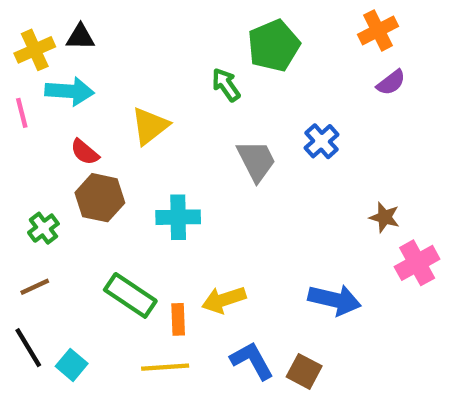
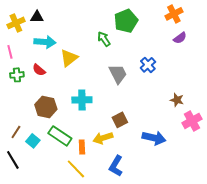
cyan arrow: (70, 91) -> (45, 42), moved
brown hexagon: (100, 198) -> (46, 107), moved
green cross: (43, 228) -> (17, 75), moved, turned 32
brown line: (35, 287) -> (16, 132), turned -32
blue L-shape: (252, 361) -> (116, 166), turned -120
cyan square: (72, 365) -> (33, 141), moved
yellow line: (165, 367) -> (76, 169), turned 50
brown square: (304, 371) -> (120, 120), moved, turned 35

